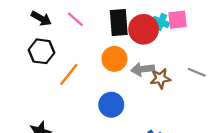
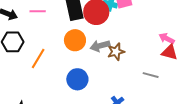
pink line: (75, 19) -> (38, 11), turned -35
gray line: (197, 72) -> (151, 75), moved

